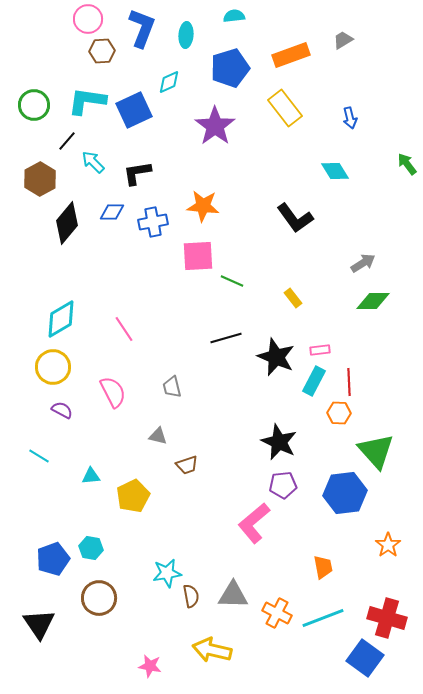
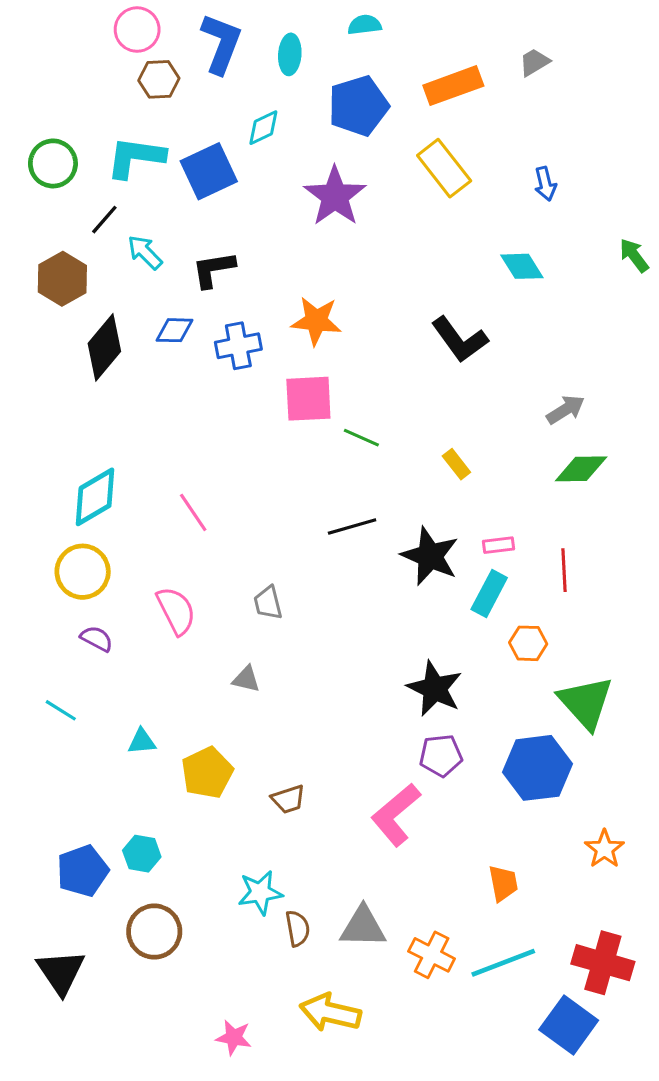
red line: (349, 382) -> (564, 570), moved
brown trapezoid: (187, 465) -> (288, 799), moved

